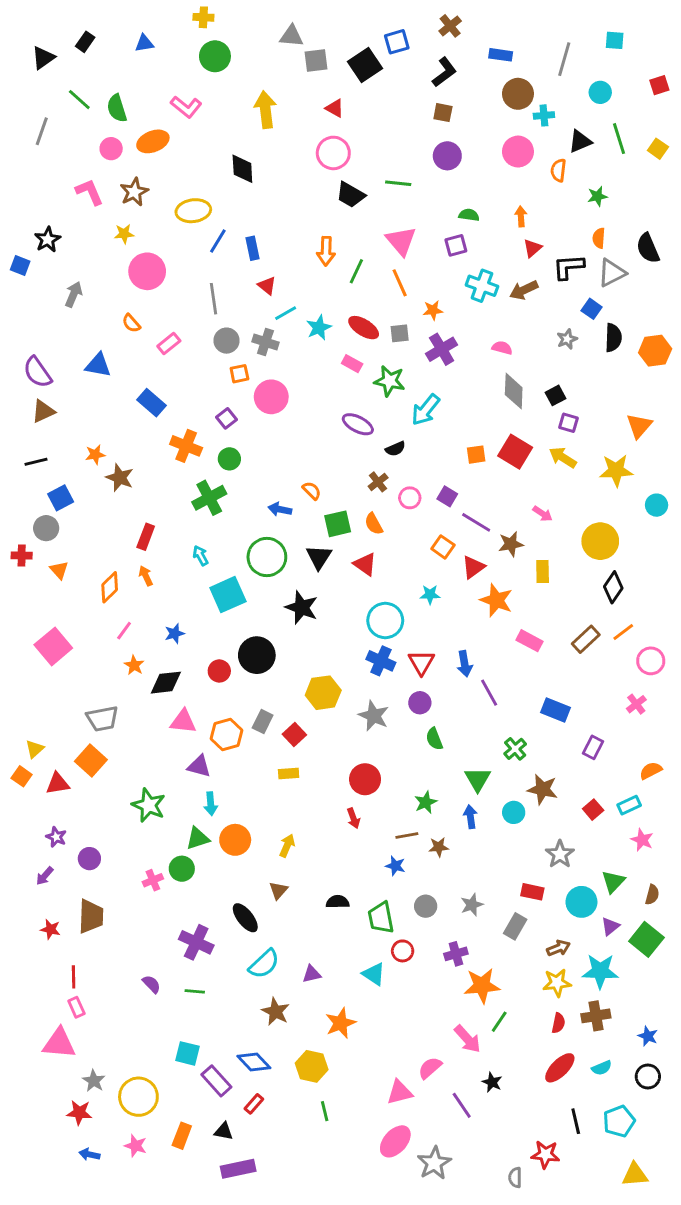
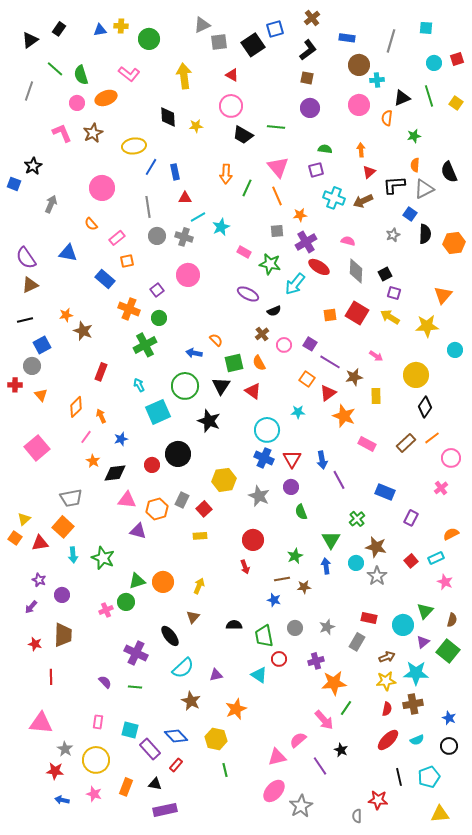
yellow cross: (203, 17) -> (121, 26), moved
gray triangle: (291, 36) -> (202, 25), turned -30
cyan circle: (600, 92) -> (434, 63), moved
yellow star: (124, 234) -> (196, 126), moved
red triangle: (267, 286) -> (185, 198), turned -40
red ellipse: (364, 328) -> (319, 267), moved
orange square: (239, 374) -> (127, 261), moved
orange arrow: (146, 576) -> (101, 416), moved
cyan arrow: (211, 804) -> (73, 555), moved
gray star: (560, 854) -> (377, 576), moved
pink rectangle: (76, 1007) -> (98, 722), moved, turned 32

